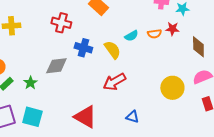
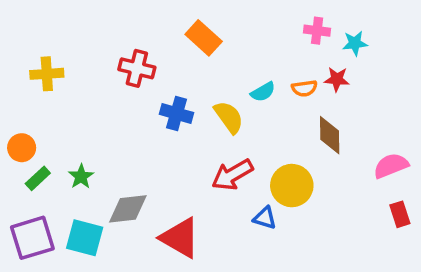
brown diamond: (198, 47) -> (330, 135), moved
gray diamond: (56, 66) -> (128, 209), moved
yellow circle: (172, 88) -> (292, 186), moved
blue triangle: (132, 117) -> (265, 218), moved

